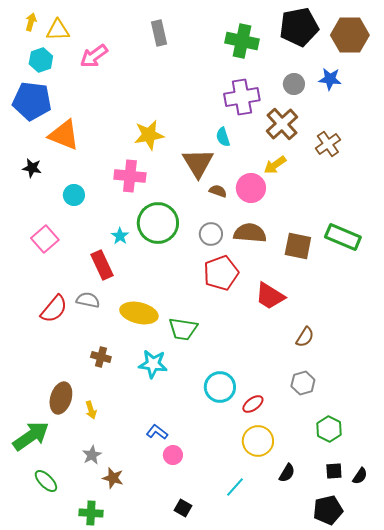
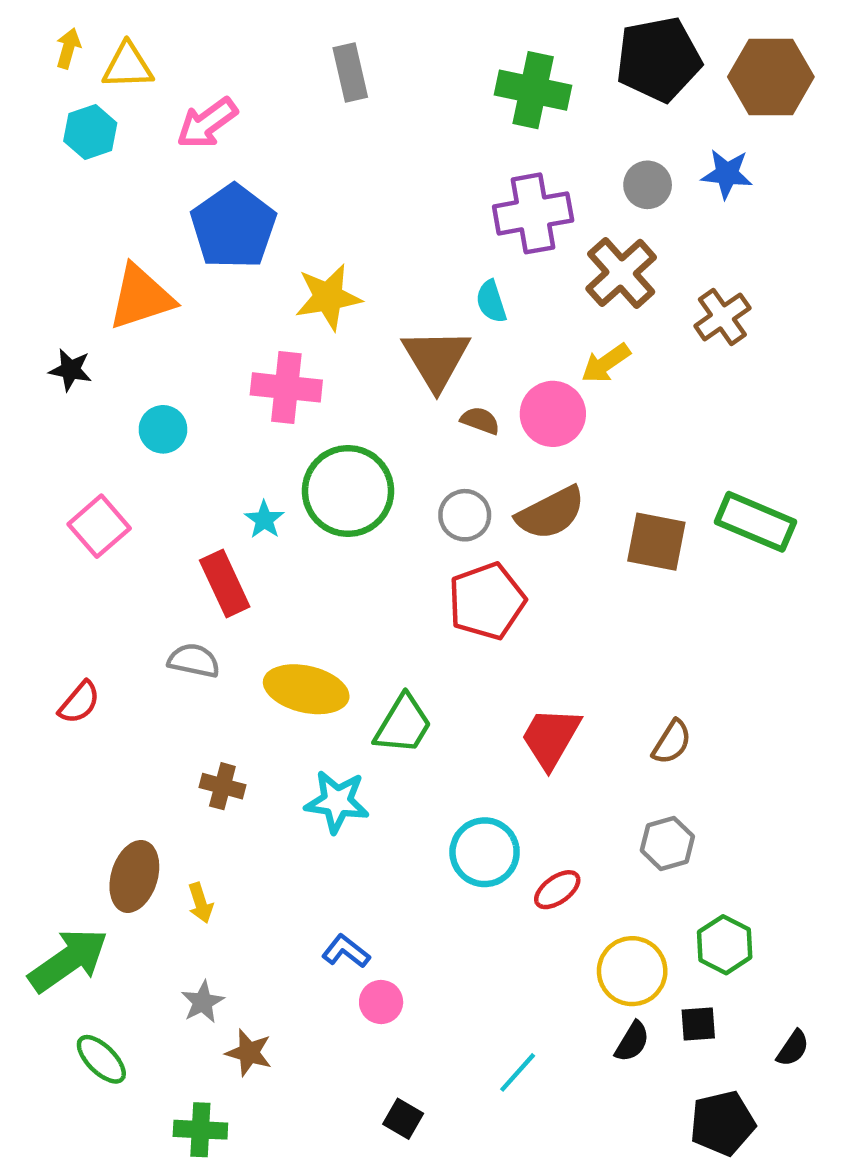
blue pentagon: (32, 101) -> (233, 227), moved, turned 30
orange triangle: (64, 135) -> (141, 297), turned -40
brown semicircle: (250, 233) -> (551, 513), turned 148
red trapezoid: (270, 296) -> (551, 738), moved, turned 88
red semicircle: (54, 309) -> (79, 702), moved, size x0.7
green trapezoid: (183, 329) -> (403, 724), turned -68
yellow circle: (258, 441) -> (632, 971), moved
black square: (334, 471) -> (698, 1024), moved

